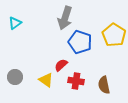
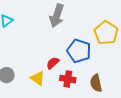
blue pentagon: (80, 42) -> (79, 51), moved

